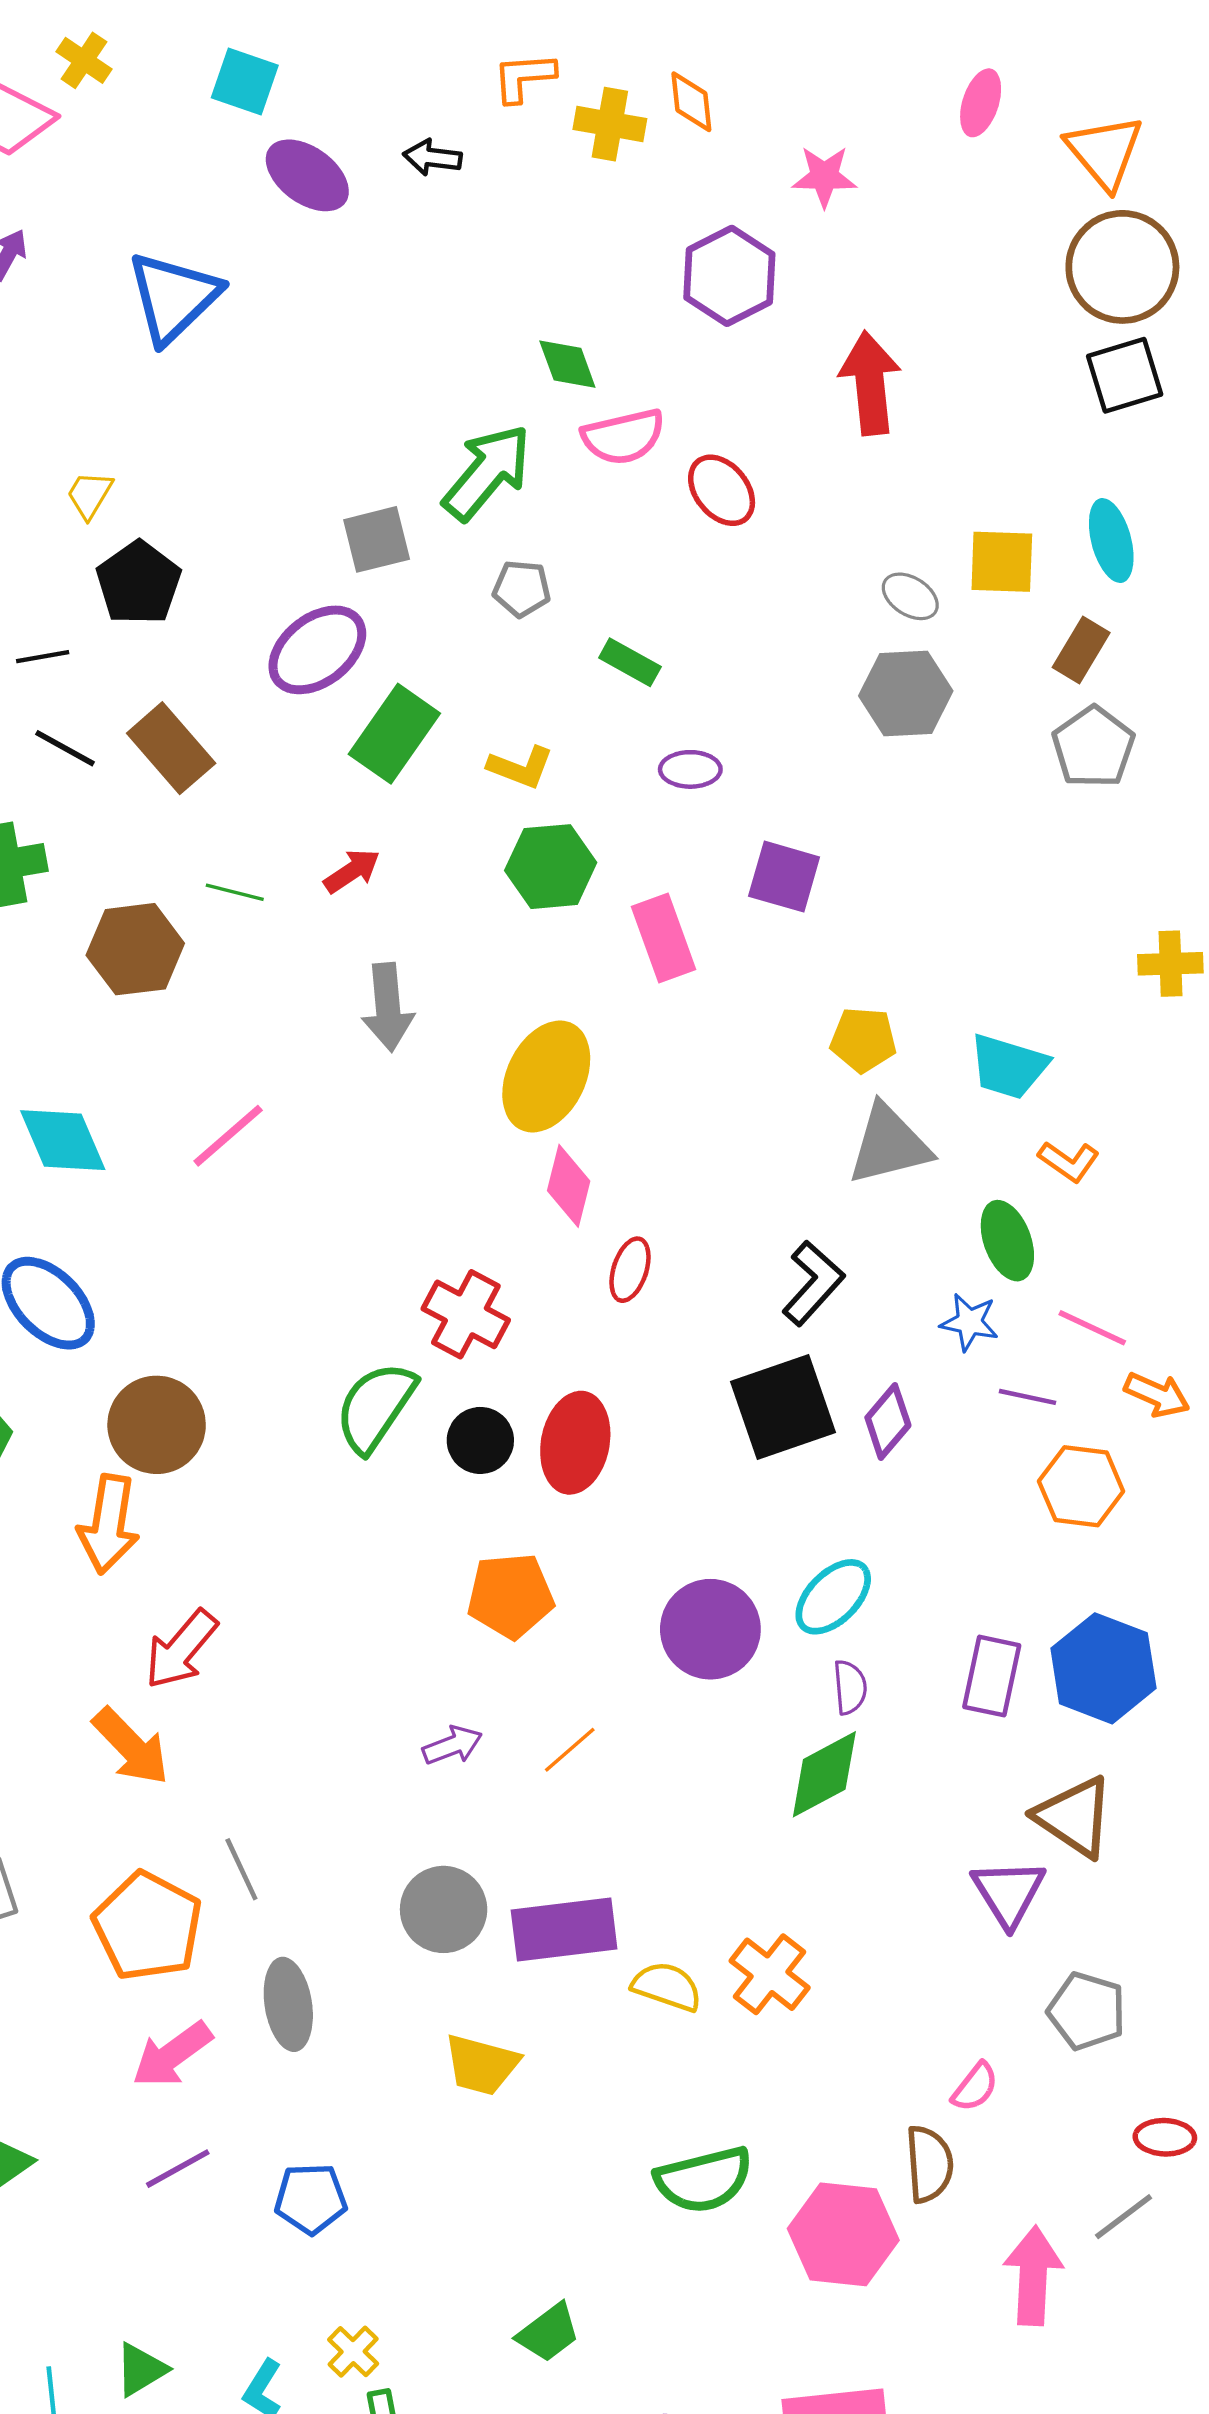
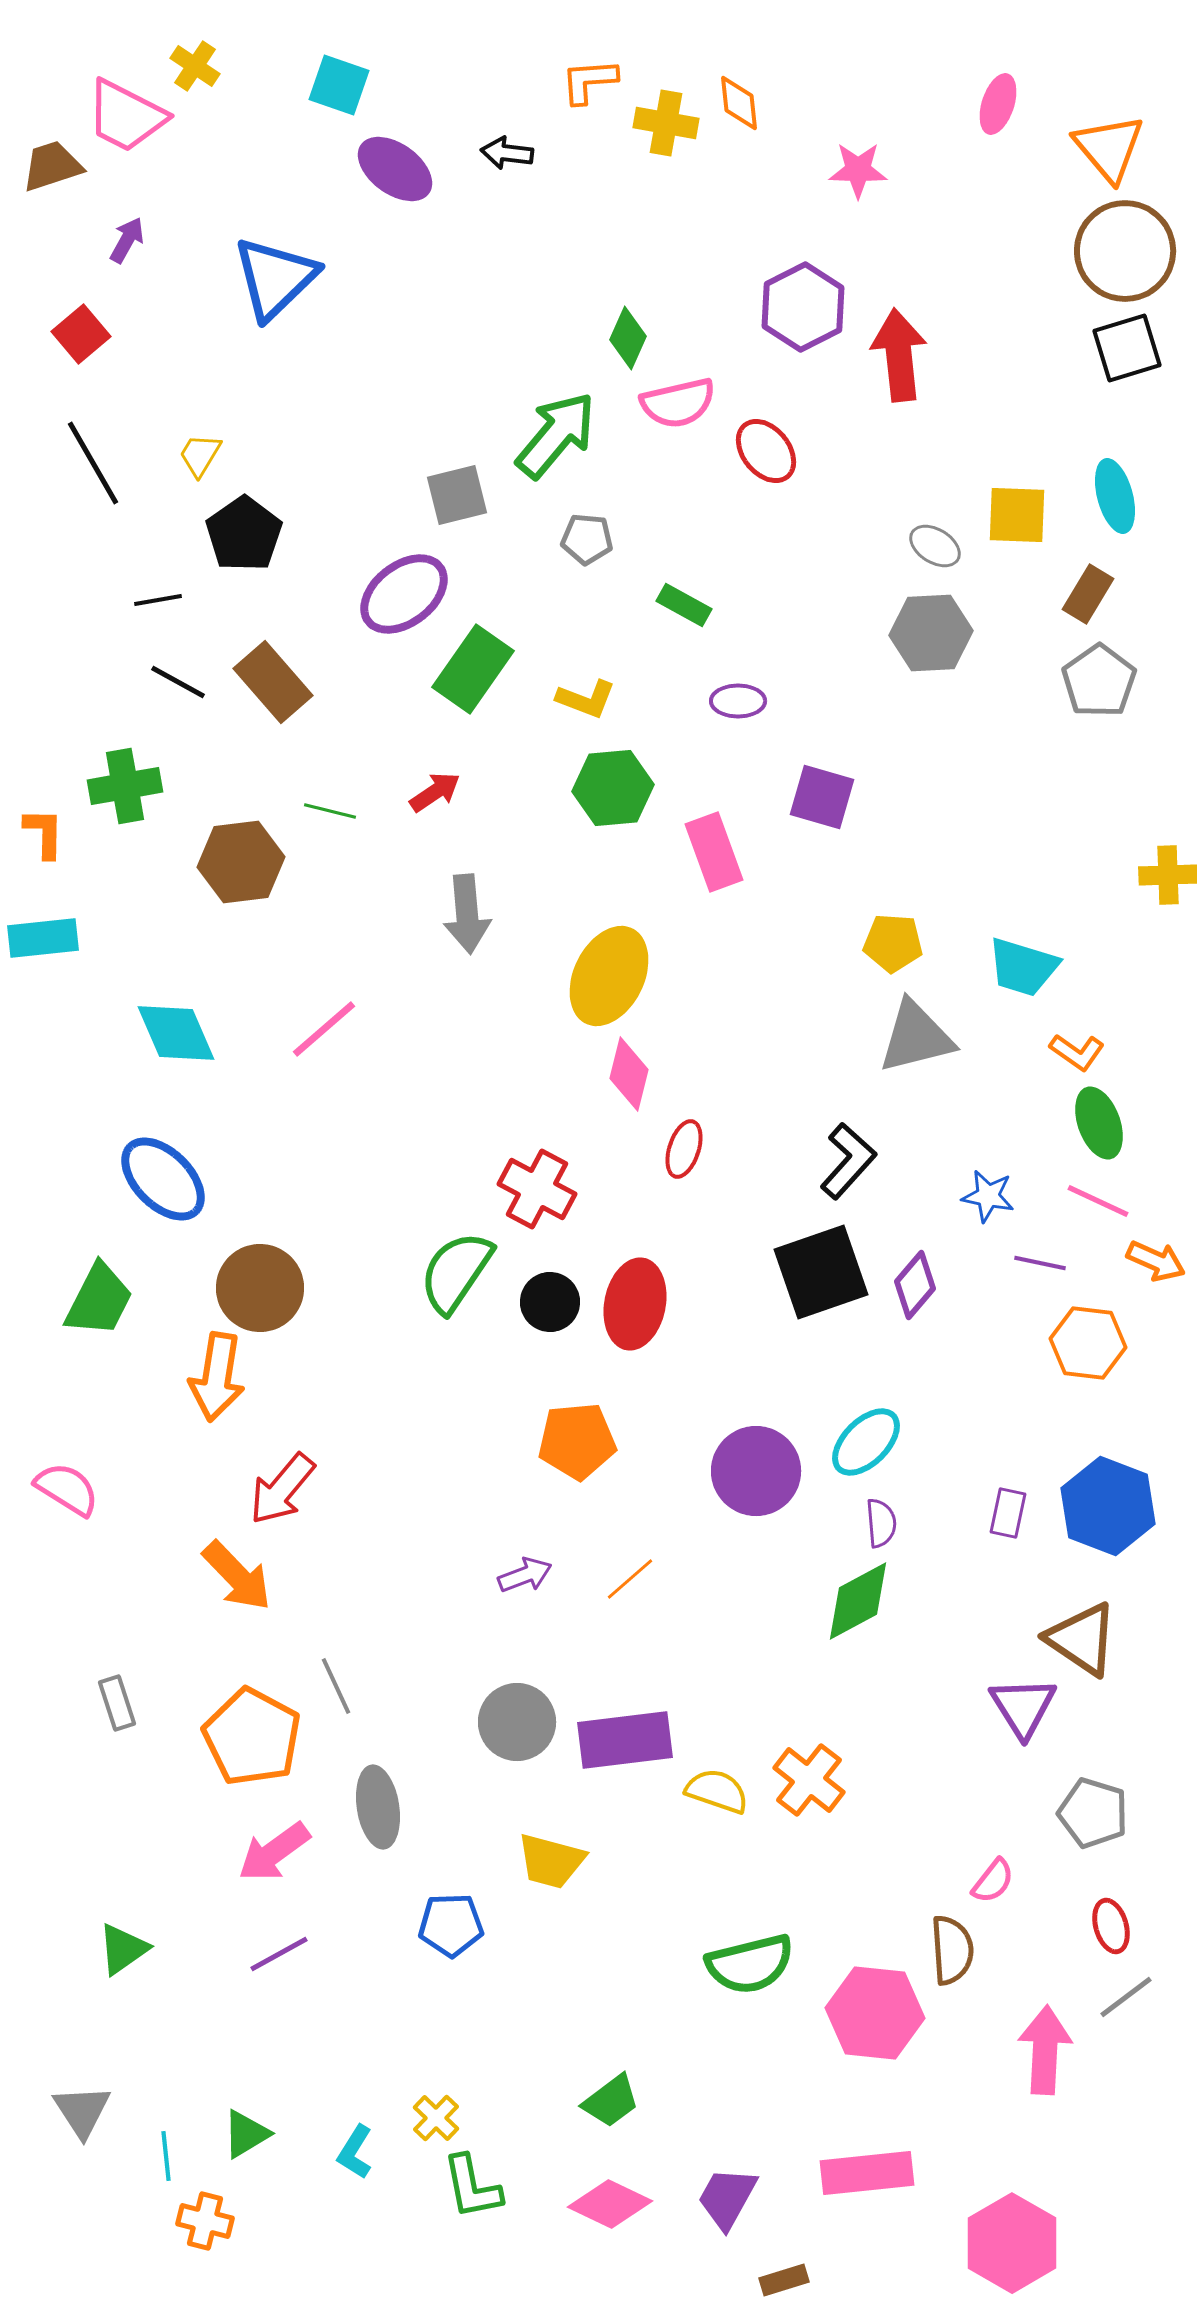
purple hexagon: (729, 276) -> (803, 307), moved
green diamond: (567, 364) -> (628, 338), turned 44
green ellipse: (1007, 1241) -> (1099, 1123), moved
purple rectangle: (992, 1676) -> (1008, 1513), size x0.7
red ellipse: (1165, 2137) -> (1111, 1926), moved, turned 72
blue pentagon: (311, 2199) -> (451, 1925), moved

